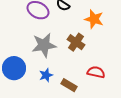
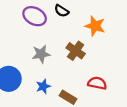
gray star: (44, 45) -> (41, 54), size x0.7

